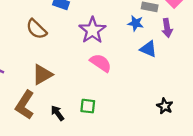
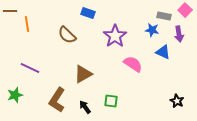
pink semicircle: (101, 63) -> (133, 64), moved
brown triangle: (42, 75) -> (83, 74), moved

